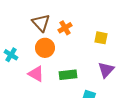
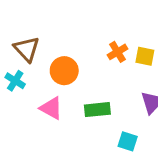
brown triangle: (41, 23) -> (27, 49), moved
orange cross: (65, 28) -> (118, 52), moved

